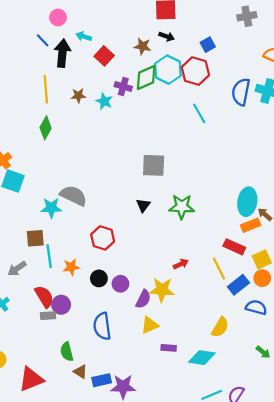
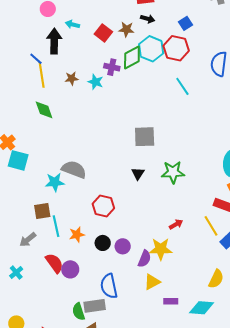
blue line: (43, 40) -> (36, 59), moved
red square: (104, 56) -> (103, 33), moved
green diamond: (46, 128) -> (44, 110), turned -45
gray rectangle: (48, 316) -> (95, 306), moved, size x1.5

